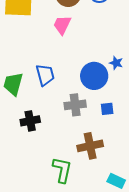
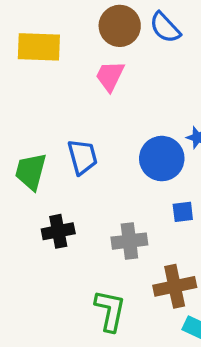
gray cross: (75, 105) -> (129, 241), moved
brown cross: (90, 146) -> (175, 286), moved

